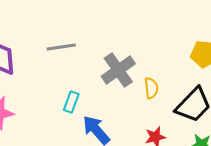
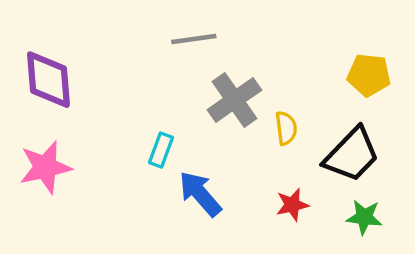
gray line: (61, 47) -> (194, 39), moved

